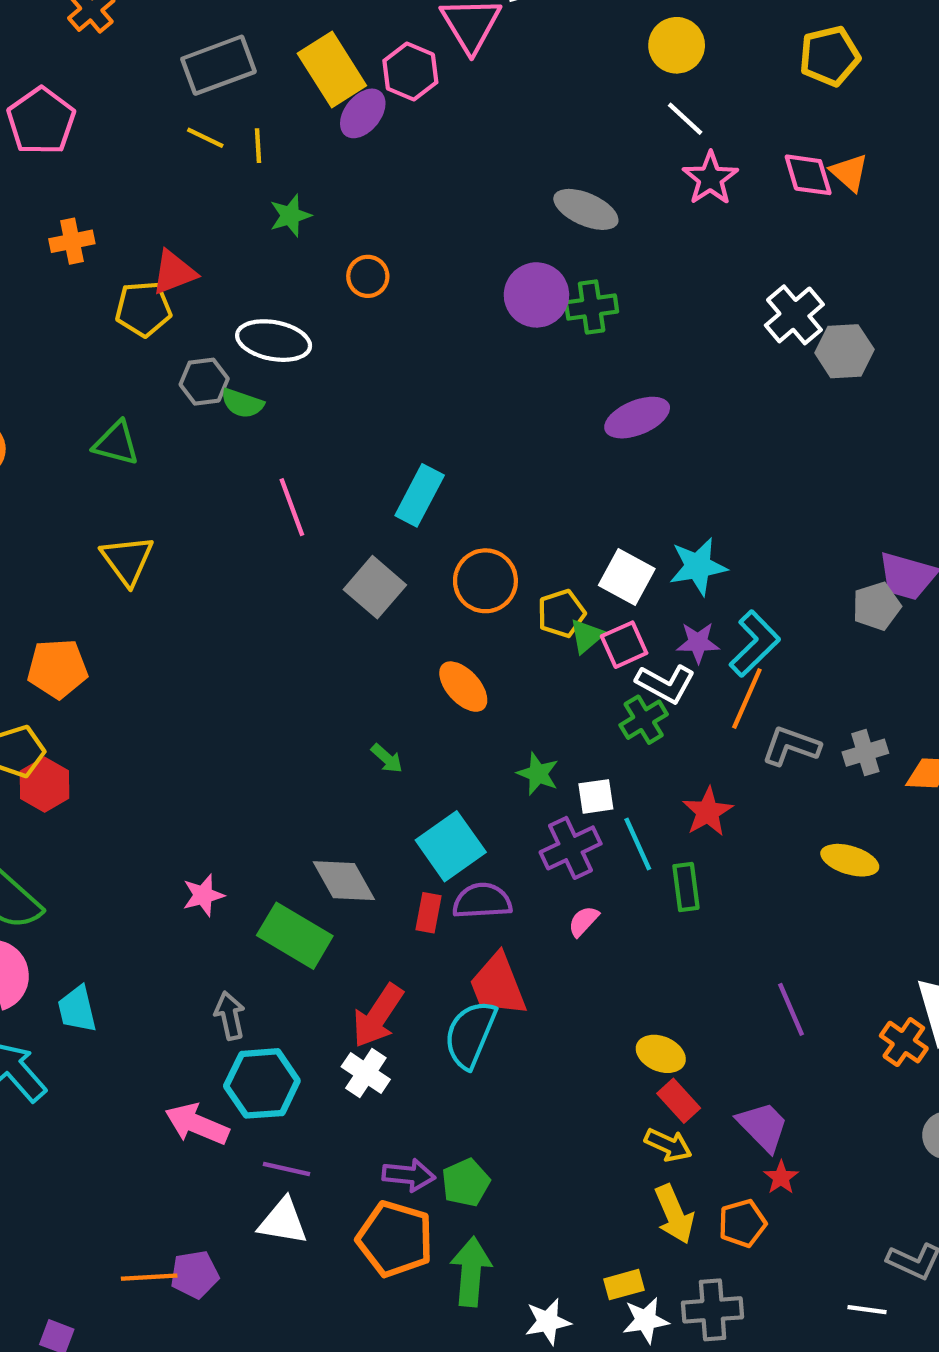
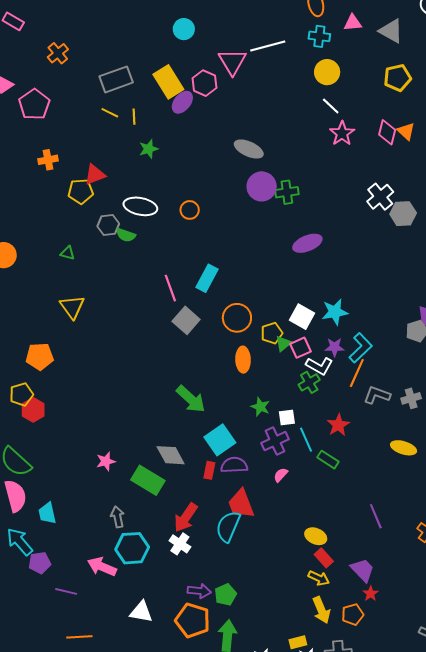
pink diamond: (808, 175) -> (387, 132), turned 30
gray ellipse: (586, 209) -> (249, 149), moved
orange circle: (368, 276) -> (190, 210), moved
green triangle: (116, 443) -> (68, 253), size x0.7
pink line: (292, 507) -> (170, 288), moved
orange ellipse: (463, 687) -> (243, 360), moved, turned 40
green arrow: (387, 758) -> (191, 399), size x2.0
green rectangle: (686, 887) -> (328, 460), turned -50
purple line: (287, 1169) -> (66, 591), moved
purple pentagon: (195, 1274) -> (40, 563), moved

